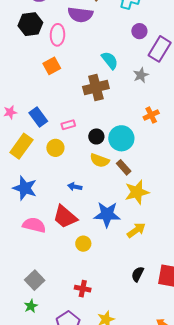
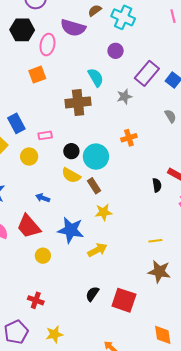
purple circle: (139, 31) -> (116, 51), moved
yellow star: (137, 192) -> (104, 212), size x0.7

